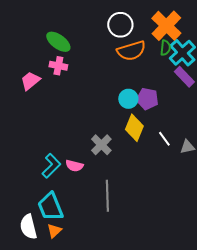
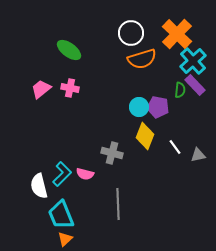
green semicircle: (165, 48) -> (180, 90), moved
pink cross: (58, 66) -> (70, 88), moved
gray cross: (101, 145) -> (112, 153), turned -30
white semicircle: (28, 227) -> (39, 186), moved

